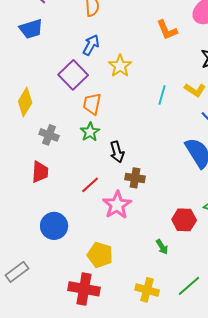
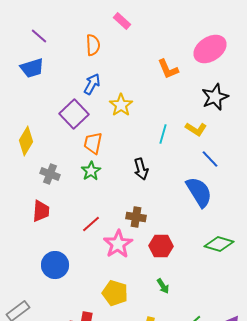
black arrow: (117, 152) -> (141, 169), moved
red hexagon: (184, 220) -> (161, 246), moved
yellow pentagon: (100, 255) -> (115, 293), moved

